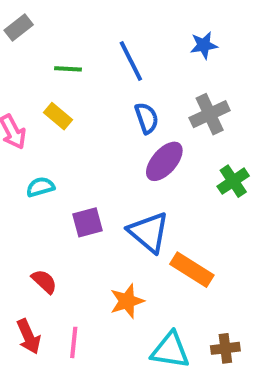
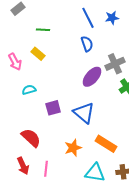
blue line: (131, 61) -> (88, 18), moved
gray cross: (210, 114) -> (115, 64), moved
blue semicircle: (147, 118) -> (87, 44), moved
orange rectangle: (192, 270) -> (106, 144), moved
red semicircle: (44, 281) -> (31, 138), size x1.5

